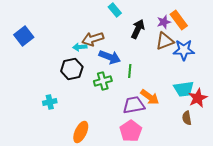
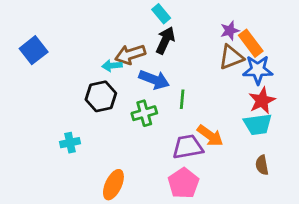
orange rectangle: (179, 20) -> (251, 43), moved
black arrow: (138, 29) -> (165, 40), moved
red star: (198, 98) -> (262, 101), moved

